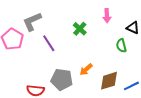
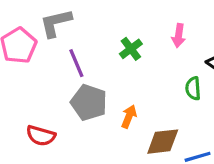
orange arrow: (86, 69) -> (129, 117), turned 144
gray pentagon: (62, 79) -> (89, 102), moved

